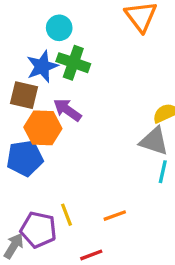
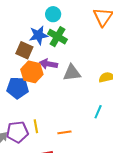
purple arrow: (67, 110) -> (48, 64), turned -36
gray triangle: (154, 141) -> (72, 73), moved, turned -36
purple pentagon: (38, 230) -> (17, 132), turned -30

